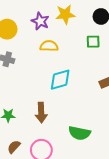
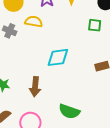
yellow semicircle: (49, 46) -> (34, 22), moved

